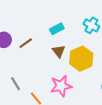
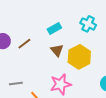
gray line: (15, 84) -> (16, 84), turned -64

